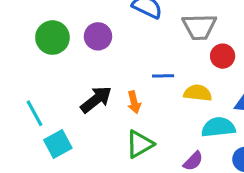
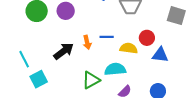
red circle: (223, 56) -> (147, 38), moved
orange arrow: (134, 102) -> (87, 42), moved
cyan semicircle: (218, 127) -> (115, 69), moved

